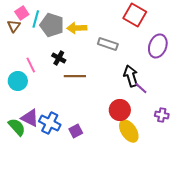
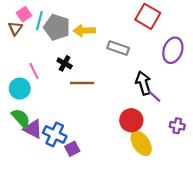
green semicircle: (17, 127) -> (21, 118), moved
purple square: (76, 131) -> (72, 149), moved

